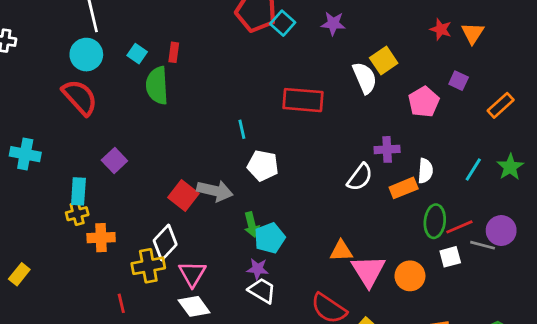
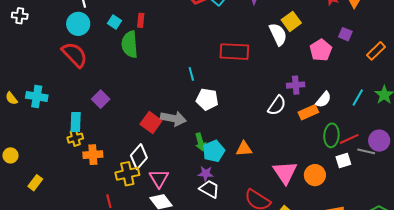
white semicircle: (425, 171) -> (324, 100), turned 36
orange triangle: (341, 251) -> (244, 149), moved

